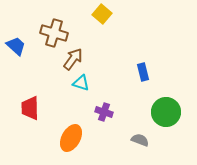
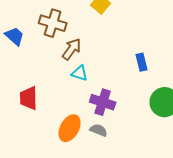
purple cross: (104, 112) -> (103, 102), size x1.4
gray semicircle: (140, 140) -> (99, 130), moved

